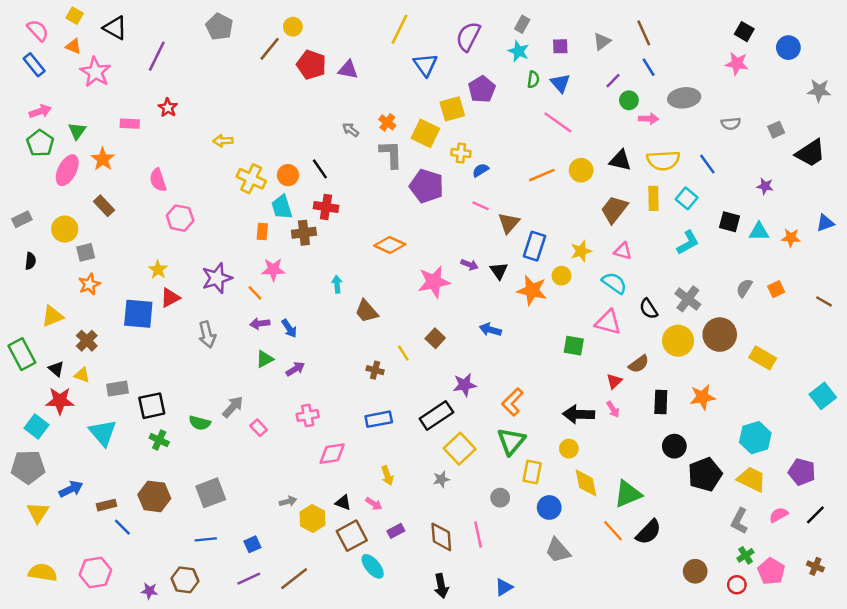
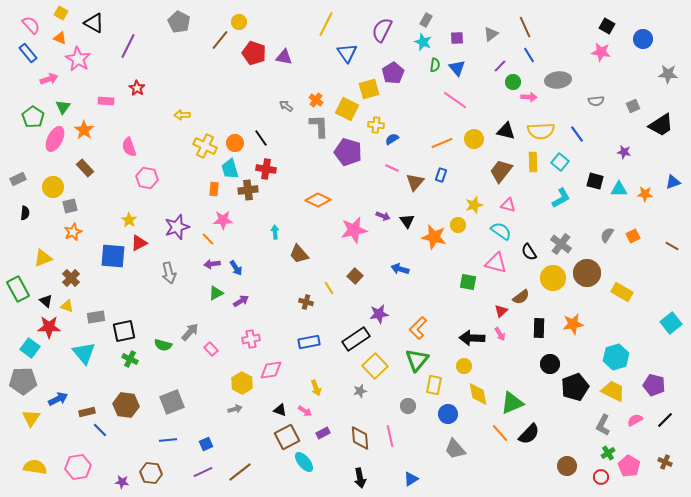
pink arrow: (40, 111) -> (49, 79), moved
blue rectangle: (534, 246) -> (441, 175), moved, size x0.6
yellow hexagon: (313, 519) -> (242, 383), moved

